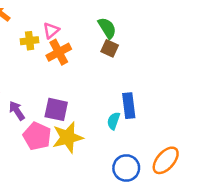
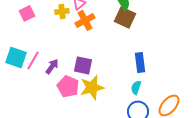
brown square: (110, 48) -> (125, 17), size x1.5
purple arrow: (17, 111) -> (52, 66), turned 70
cyan semicircle: (113, 121) -> (136, 87), moved

